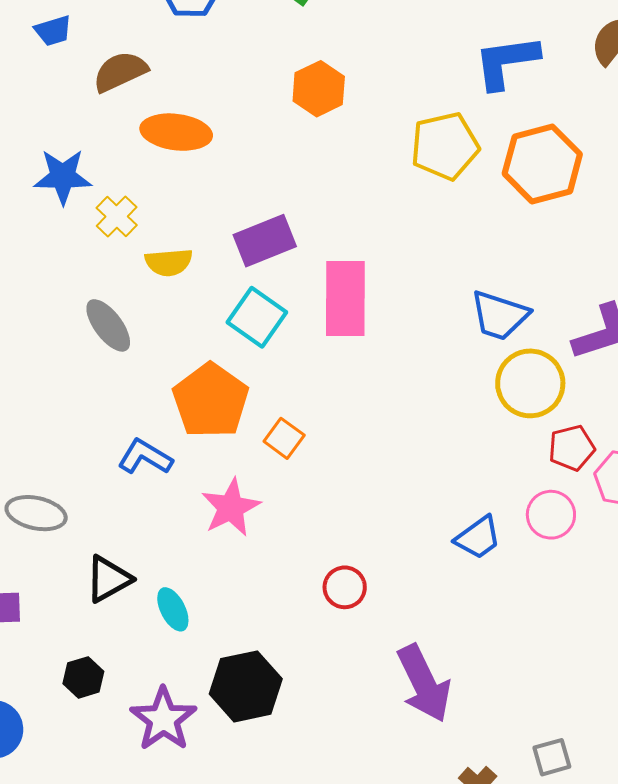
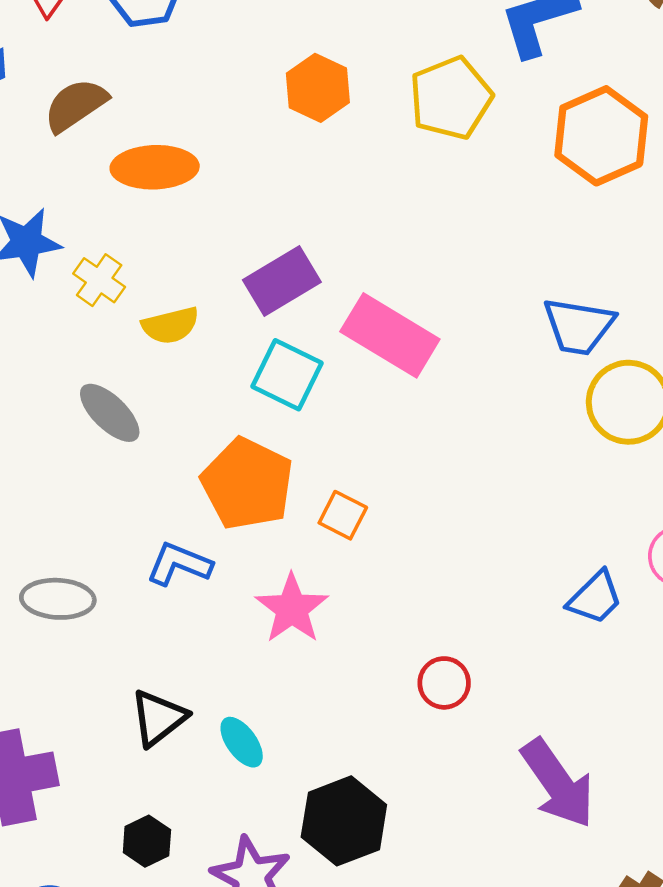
yellow pentagon: (445, 146) -> (451, 98), moved
pink rectangle: (345, 299) -> (390, 335), turned -50
gray ellipse: (36, 513) -> (58, 599), moved

